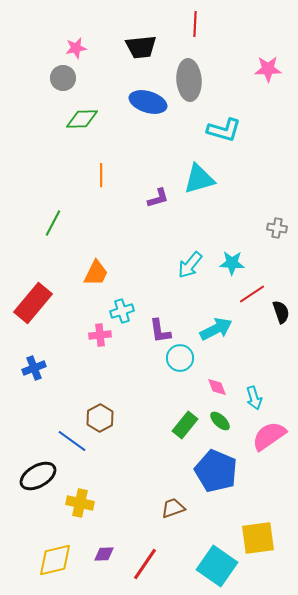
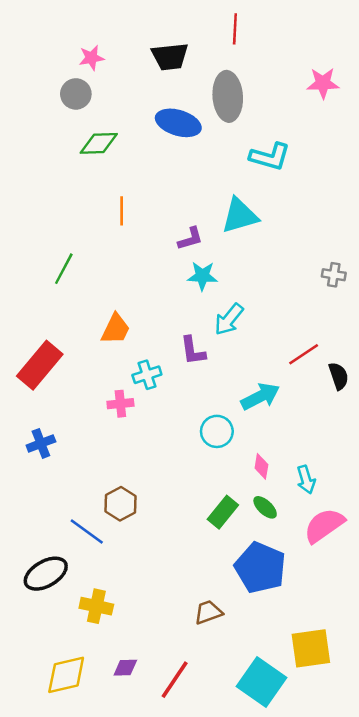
cyan star: (232, 263) -> (202, 276), moved
purple L-shape: (160, 331) -> (193, 351), moved
pink diamond: (217, 387) -> (261, 466), turned 30

